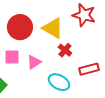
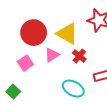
pink square: (12, 57) -> (25, 63), turned -35
pink triangle: (34, 62) -> (52, 55), moved

